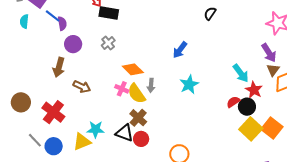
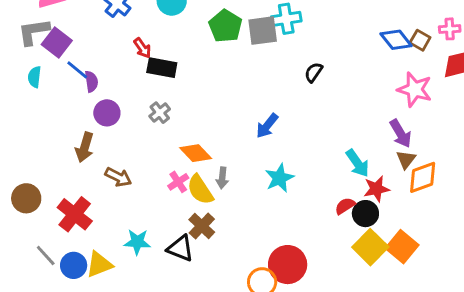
pink cross: (122, 89) -> (178, 182), turned 32
red star: (254, 90) -> (377, 189), turned 30
red circle: (141, 139) -> (288, 265), moved, size x1.6
yellow triangle: (82, 142) -> (99, 264), moved

